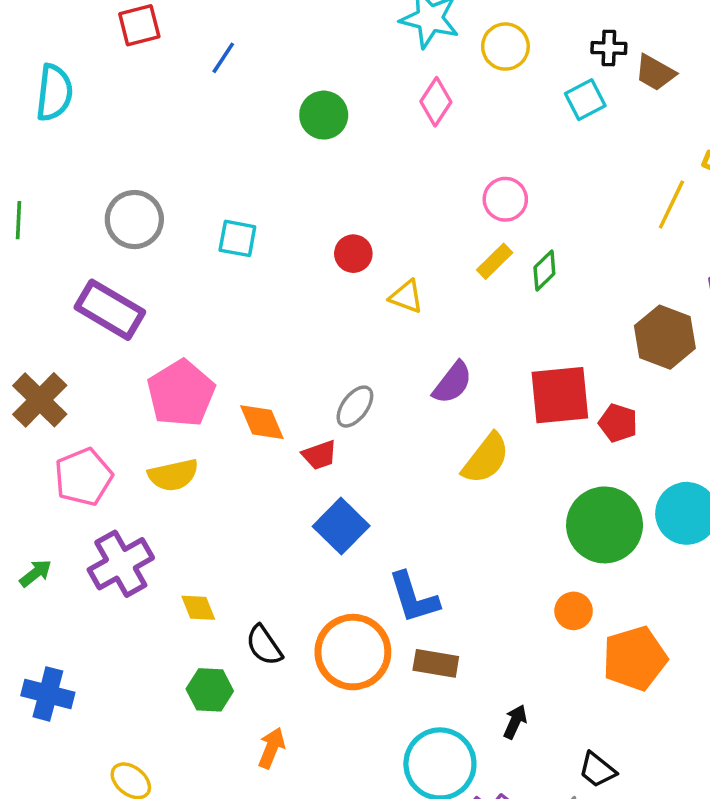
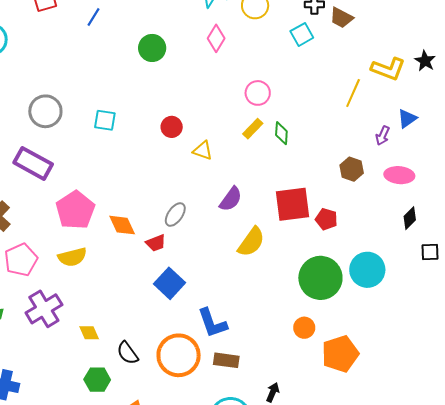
green diamond: (544, 270) -> (281, 133), turned -40
brown hexagon: (665, 337) -> (352, 169), size x0.7

